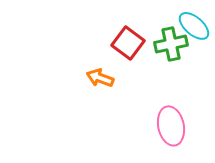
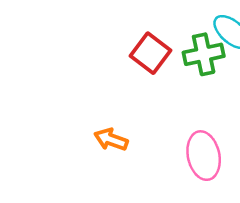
orange arrow: (100, 78) -> (111, 140), moved

